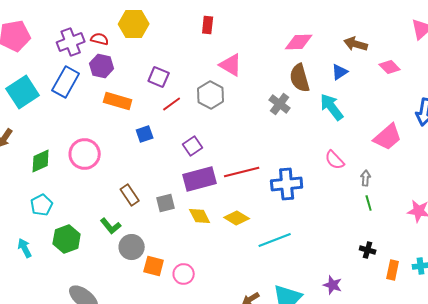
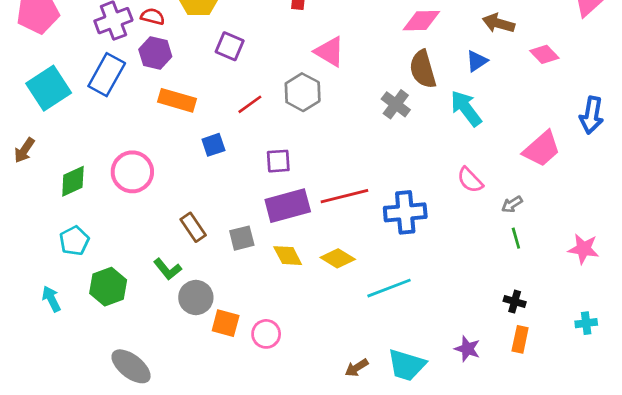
purple square: (159, 77) -> (230, 46), moved
purple square: (193, 146) -> (278, 161), turned 30
gray arrow: (366, 178) -> (512, 204), turned -126
orange rectangle: (393, 270) -> (520, 339), moved

